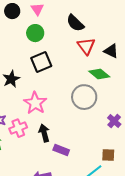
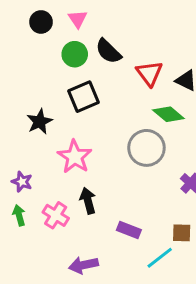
black semicircle: (75, 23) -> (108, 51), moved
pink cross: (18, 128) -> (56, 215), moved, turned -36
purple rectangle: (61, 150) -> (129, 230), moved

